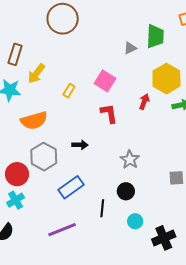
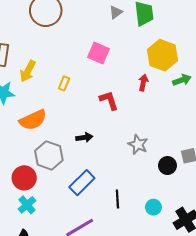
gray triangle: (130, 48) -> (116, 12), moved
pink square: (105, 81) -> (99, 53), moved
black circle: (126, 191) -> (167, 166), moved

